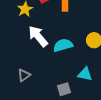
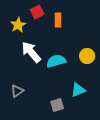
cyan triangle: (85, 74) -> (78, 90), turned -35

